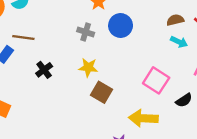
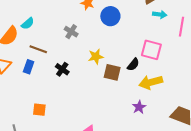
gray cross: (86, 32) -> (71, 32), moved, turned 32
brown line: (23, 37) -> (38, 49), turned 30
black semicircle: (184, 100) -> (133, 65), moved

